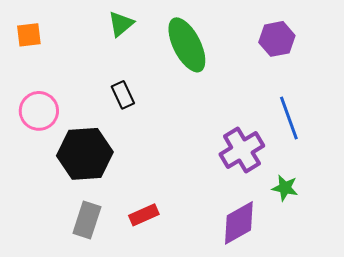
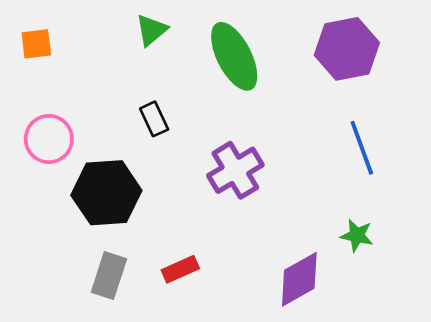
purple hexagon: (277, 39) -> (347, 49), size x1.4
purple cross: (242, 150) -> (235, 170), moved

